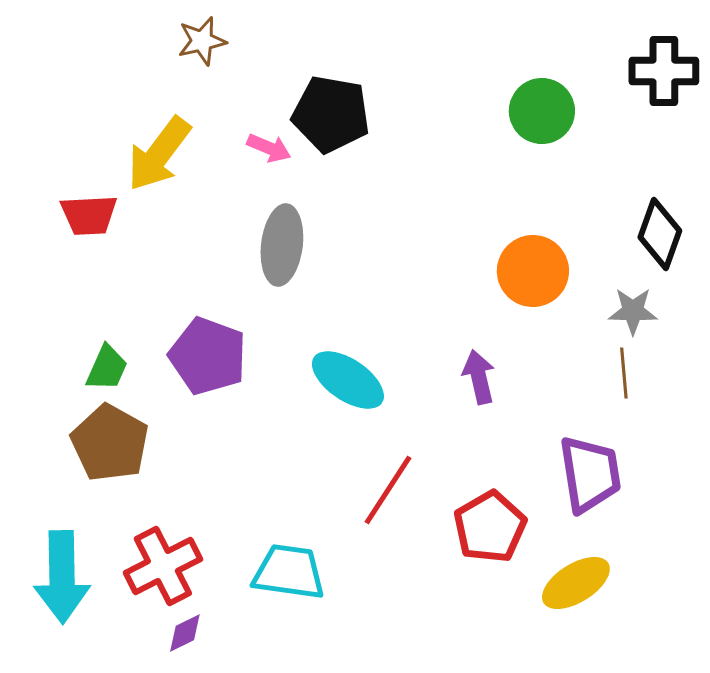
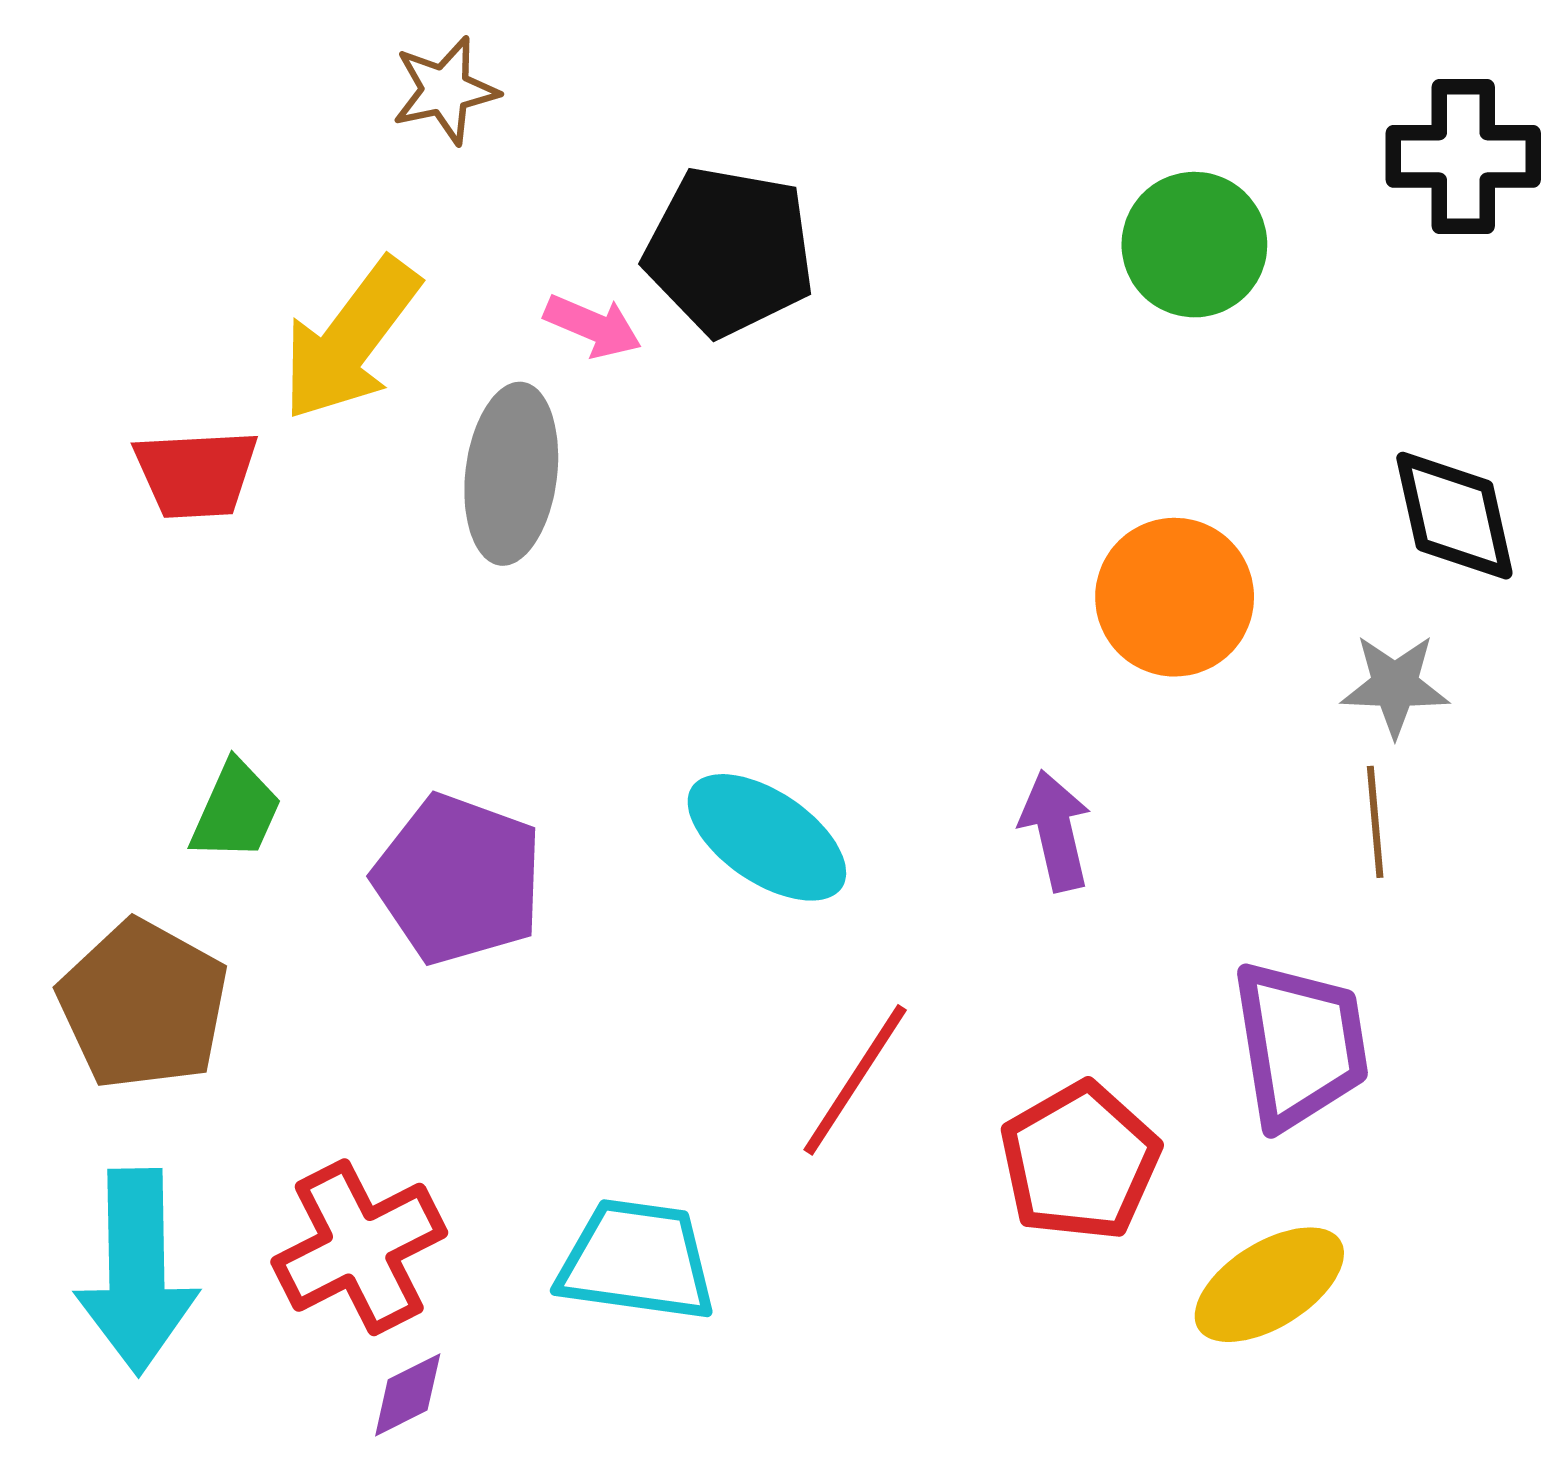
black diamond: (660, 234) -> (1454, 516), turned -32
gray ellipse: (282, 245) -> (511, 474), moved
purple pentagon: (208, 356) -> (458, 879), moved
brown pentagon: (110, 443) -> (143, 1005), moved

